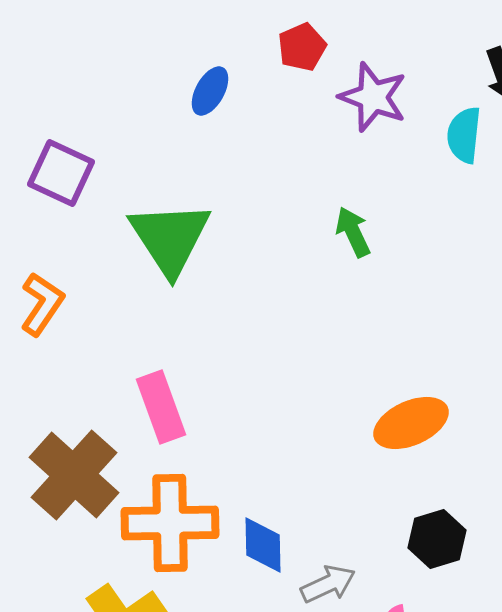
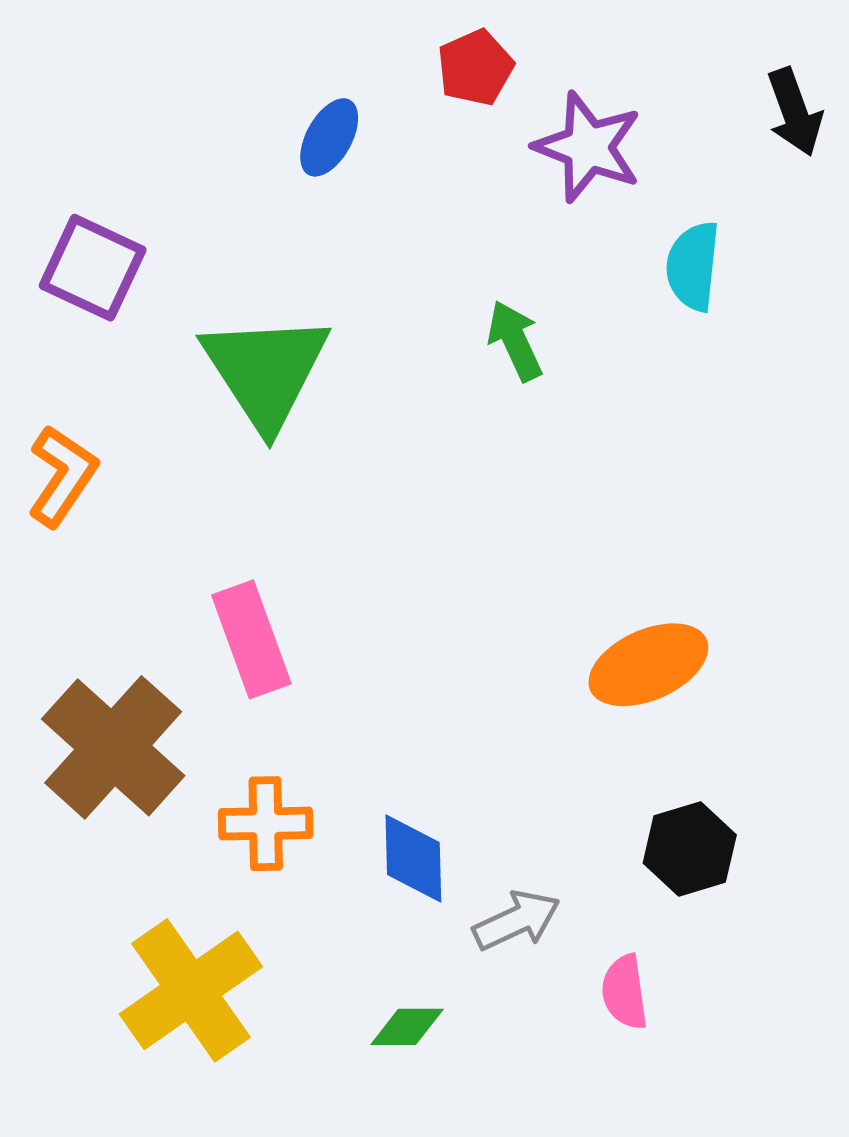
cyan semicircle: (464, 135) -> (693, 266), moved
green arrow: (353, 232) -> (515, 341), moved
orange cross: (170, 523) -> (266, 824), size x0.6

